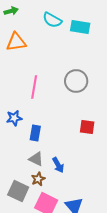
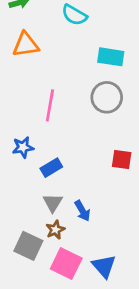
cyan rectangle: (80, 27) -> (111, 57), moved
blue rectangle: (35, 133) -> (51, 168), turned 49
gray triangle: (36, 159) -> (53, 203), turned 35

